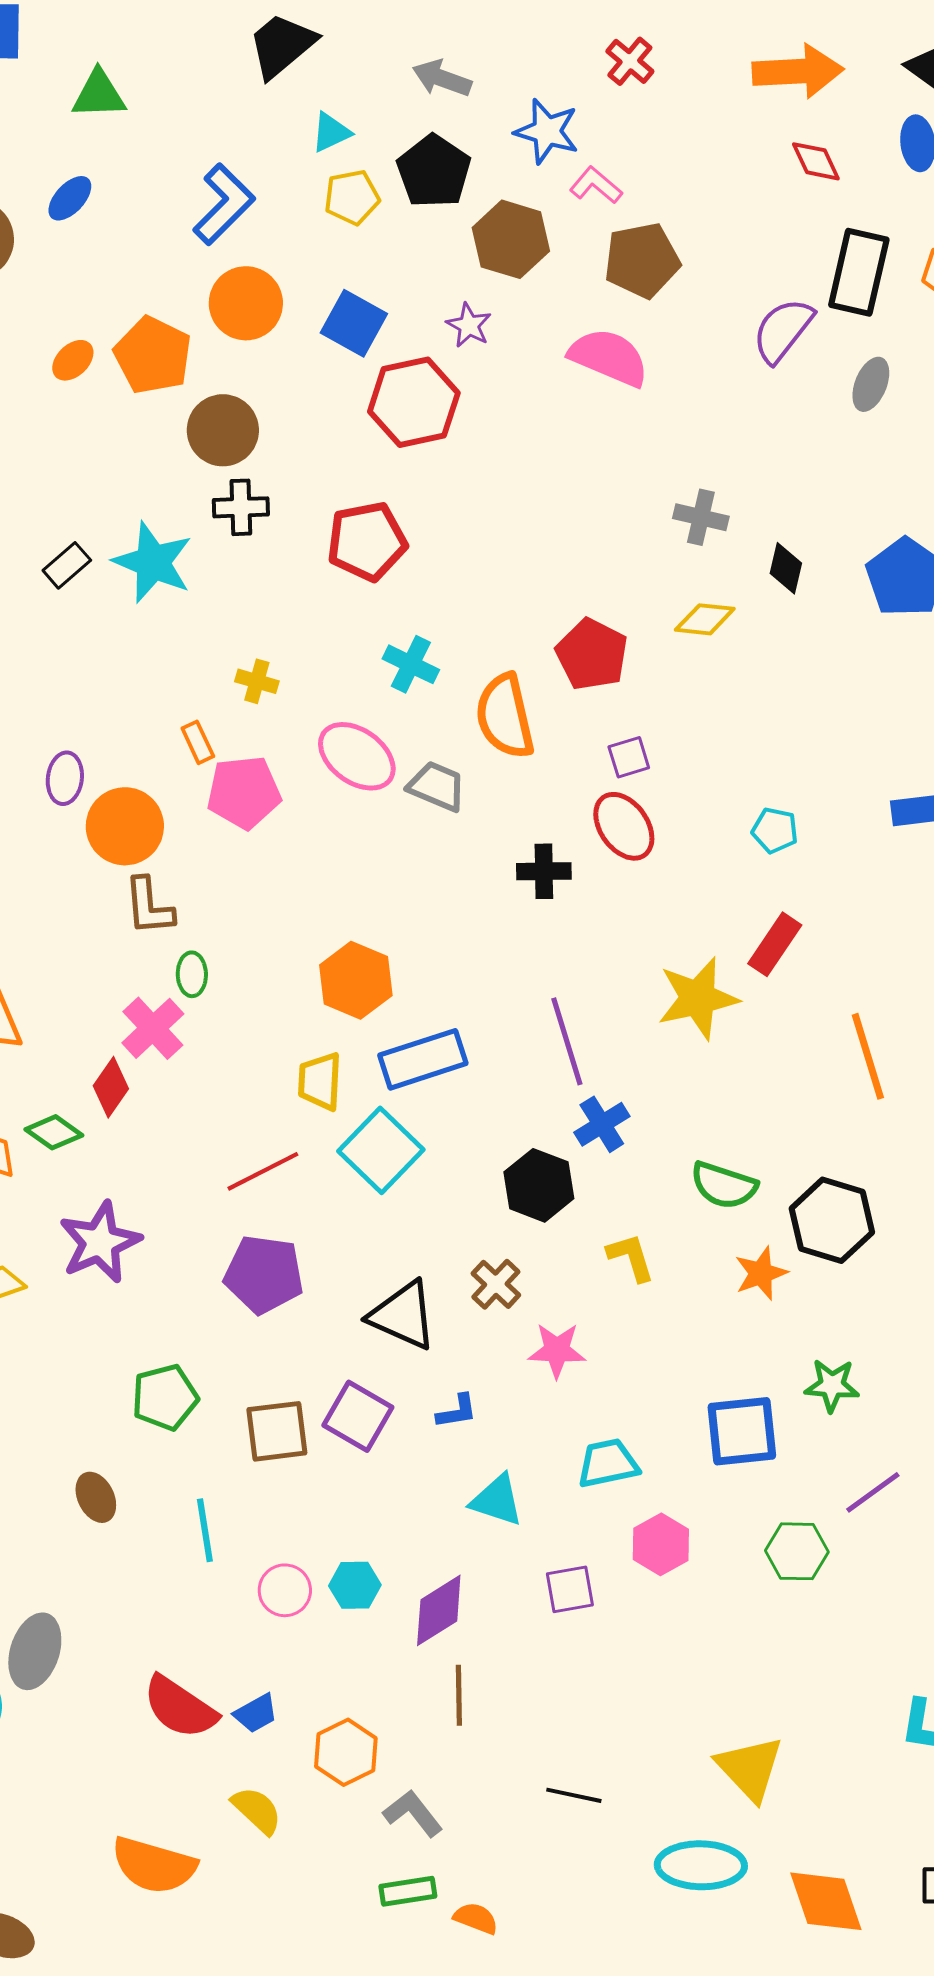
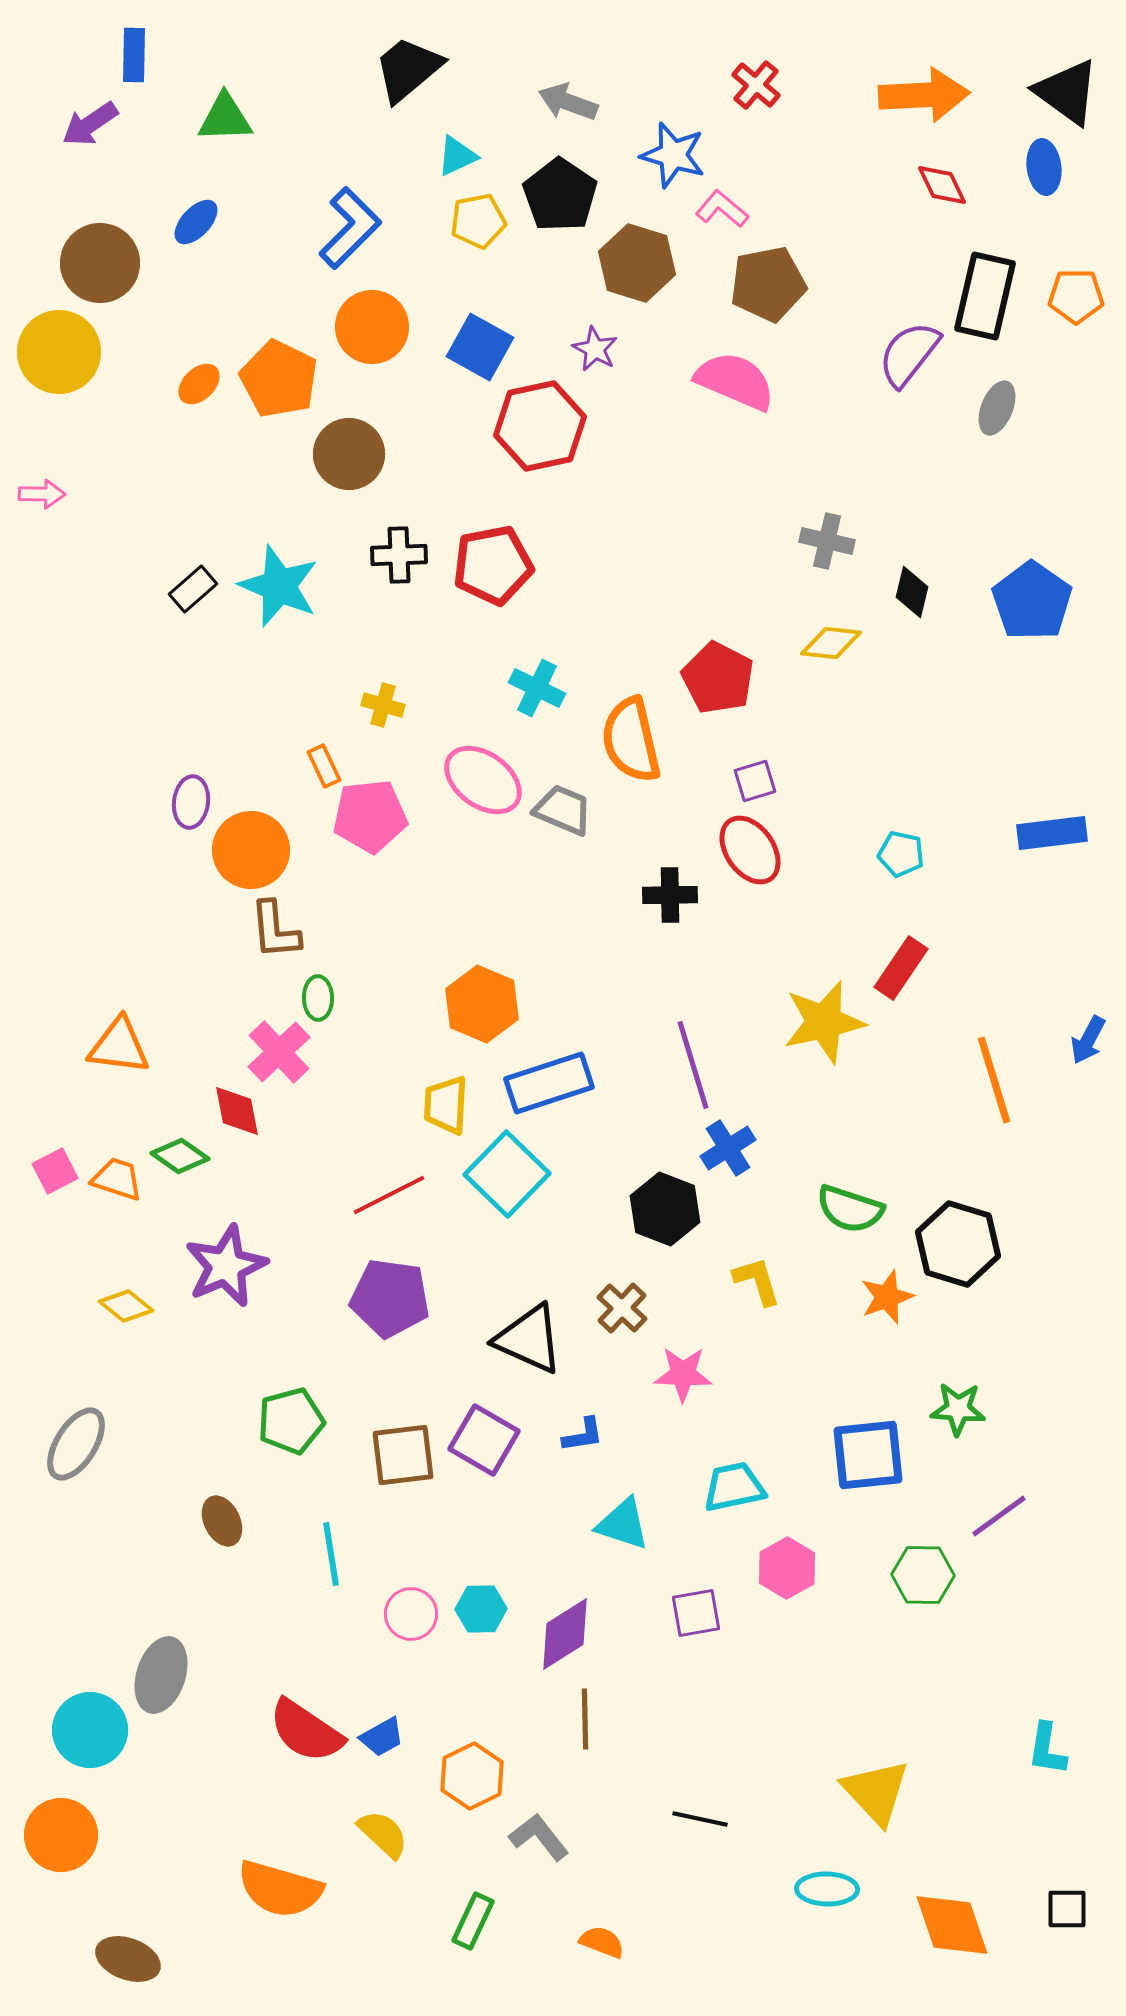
black cross: (241, 507) -> (399, 555), moved
red diamond: (111, 1087) -> (237, 1111), turned -46
cyan ellipse: (701, 1865) -> (827, 1889), size x0.7
green rectangle: (408, 1891) -> (473, 1921), moved, turned -56

